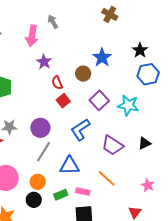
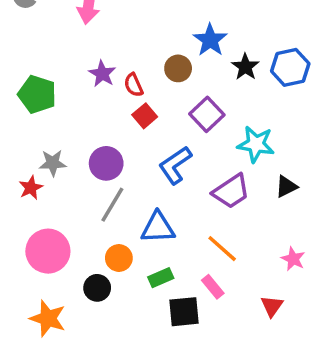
black star: (140, 50) -> (245, 67), moved
purple star: (44, 62) -> (102, 74), moved
cyan star: (128, 105) -> (256, 144), moved
purple trapezoid: (112, 145) -> (231, 191), turned -65
orange circle: (38, 182) -> (119, 258), moved
pink rectangle: (83, 192) -> (213, 287), moved, turned 40
green rectangle: (61, 195) -> (161, 278), moved

